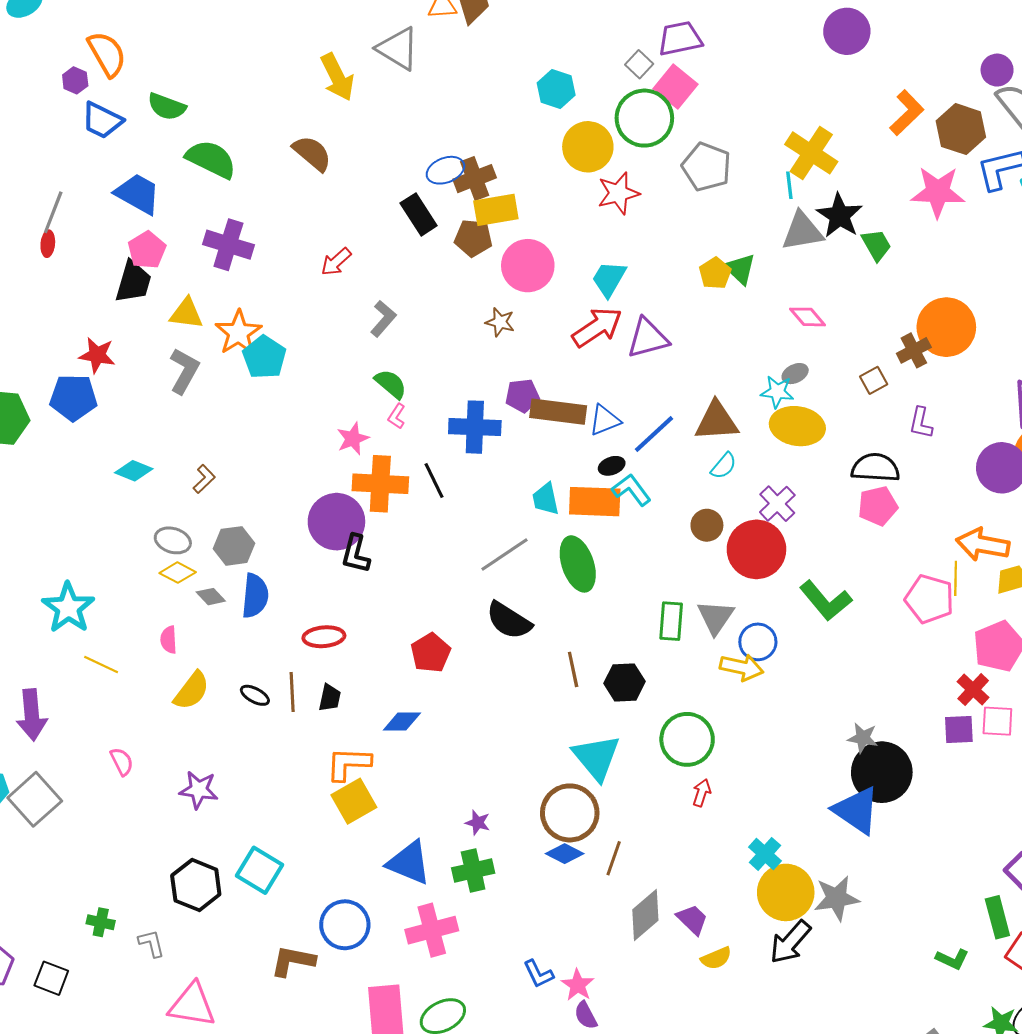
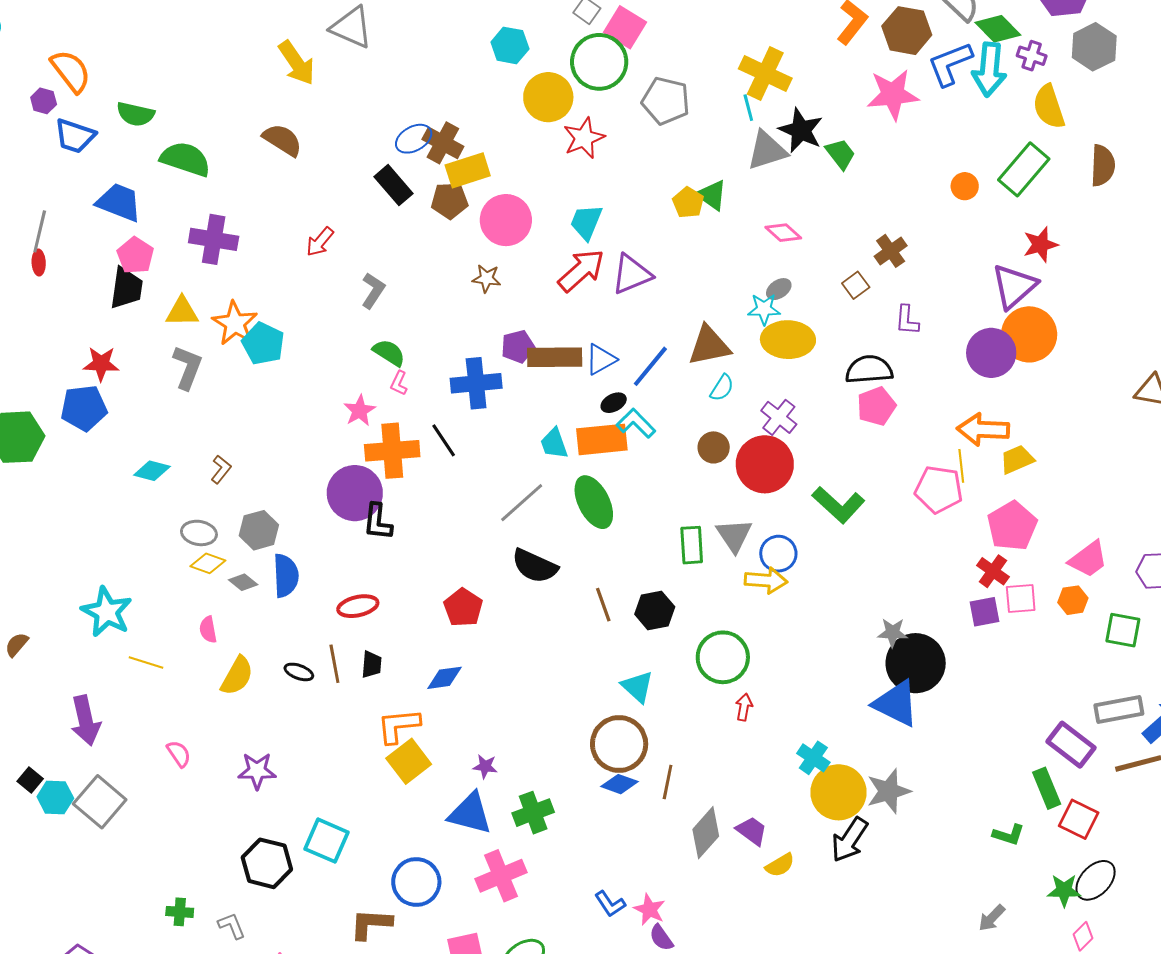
brown cross: (475, 179) -> (443, 143), turned -33
orange circle: (946, 327) -> (965, 186), moved, size x0.5
cyan triangle: (596, 757) -> (637, 687), size x0.7
purple star: (478, 823) -> (485, 766), moved

